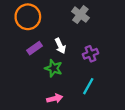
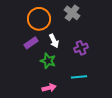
orange circle: (28, 17) -> (39, 19), moved
cyan line: (88, 86) -> (79, 77), turned 56

